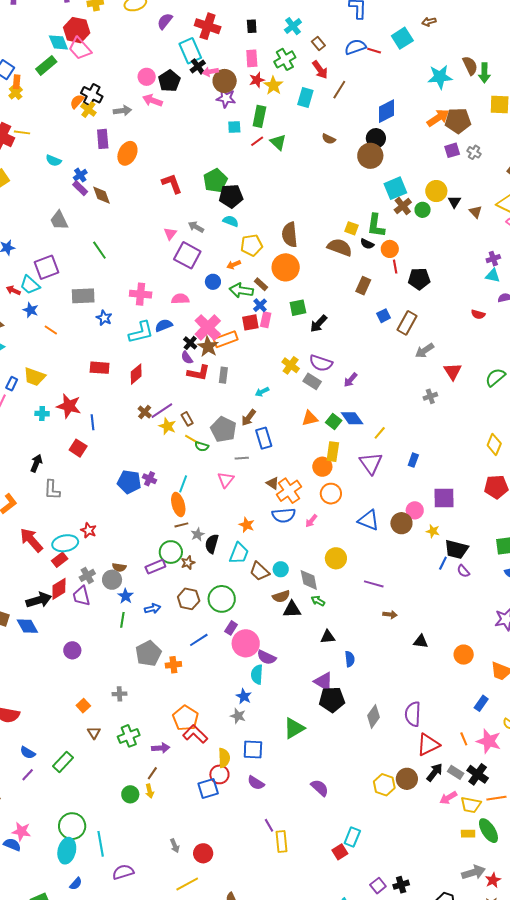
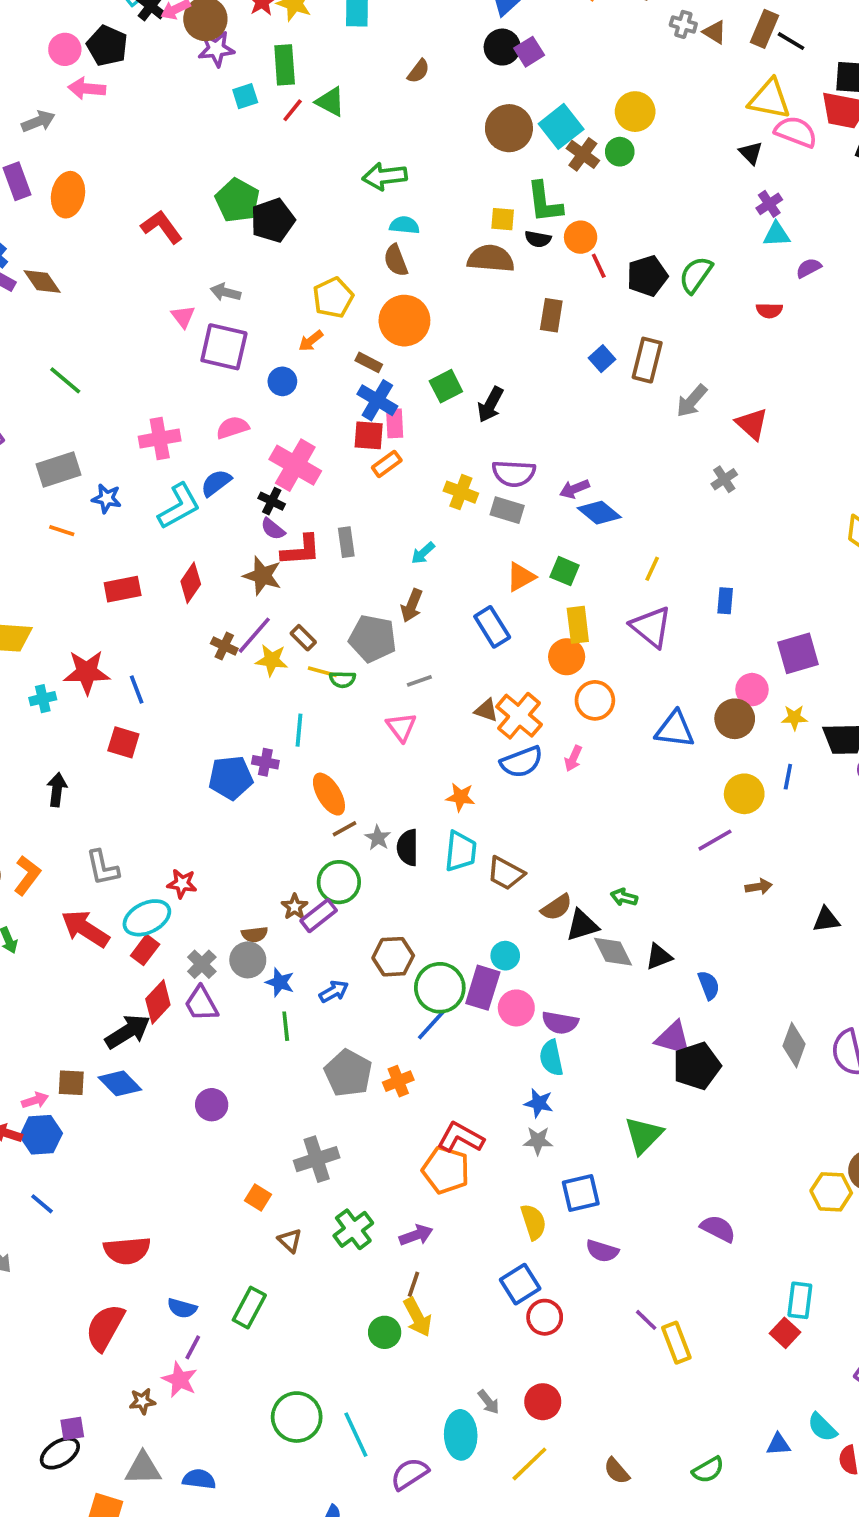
brown semicircle: (329, 139) -> (418, 71), turned -64
purple square: (452, 150) -> (529, 52), moved
brown circle: (370, 156) -> (509, 128), moved
black triangle: (454, 202) -> (751, 153), moved
brown triangle: (476, 212) -> (715, 32), moved
cyan semicircle: (231, 221) -> (404, 225), moved
brown semicircle: (290, 235) -> (396, 260), size x0.7
green arrow: (241, 290) -> (385, 176), moved
blue cross: (260, 305) -> (377, 400), size x1.5
red square: (250, 322) -> (369, 435), turned 30
orange line: (51, 330) -> (62, 531), moved
orange rectangle: (226, 339) -> (387, 464), moved, size x0.7
brown star: (208, 347) -> (262, 576), moved
green semicircle: (495, 377) -> (696, 275), moved
purple arrow: (350, 380) -> (574, 489), turned 42
blue diamond: (352, 418) -> (599, 513), moved
blue rectangle: (264, 438) -> (492, 627), moved
cyan line: (183, 484) -> (299, 730), moved
gray L-shape: (52, 490) -> (102, 868), moved
yellow circle: (336, 558) -> (744, 794), moved
brown star: (188, 563) -> (295, 907), moved
blue line: (443, 563) -> (788, 777), moved
cyan circle: (281, 569) -> (505, 956), moved
gray diamond: (309, 580) -> (613, 952), moved
purple line: (374, 584) -> (715, 840), turned -30
green circle: (222, 599) -> (440, 988), moved
purple rectangle: (231, 628) -> (483, 988), size x1.6
pink circle: (246, 643) -> (516, 1008), size x0.7
gray cross: (120, 694) -> (317, 1159), size x1.6
gray diamond: (374, 716) -> (794, 1045), moved
red L-shape: (195, 734) -> (461, 1137), moved
red circle: (219, 774) -> (545, 1317), moved
yellow arrow: (150, 791) -> (417, 1317), size x1.5
pink star: (21, 831) -> (180, 1380), moved, turned 30
cyan ellipse: (67, 851) -> (461, 1435), moved

